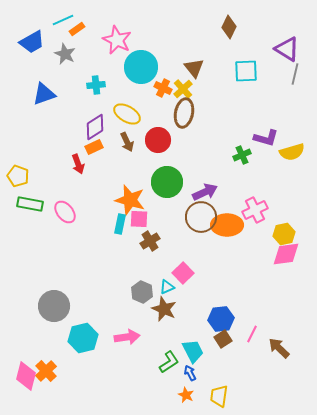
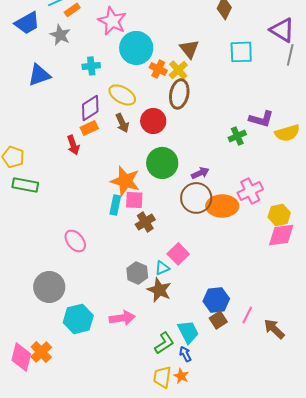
purple arrow: (205, 192) -> (200, 173), size x0.7
pink ellipse: (65, 212) -> (75, 241), moved
yellow trapezoid: (219, 396) -> (162, 377), moved

